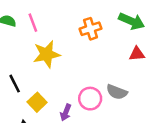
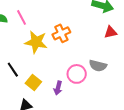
orange cross: (91, 29) -> (61, 33), moved
yellow star: (47, 54) -> (36, 42), turned 30

